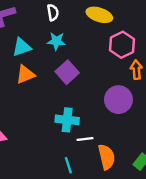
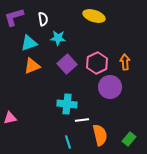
white semicircle: (53, 12) -> (43, 19), moved
pink hexagon: (122, 45) -> (97, 63), moved

